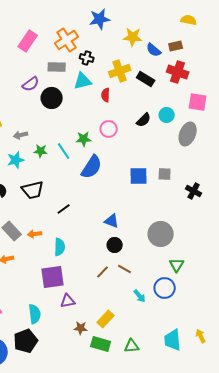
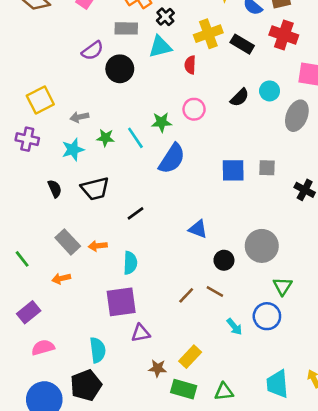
black cross: (87, 58) -> (165, 17), turned 32
black circle: (115, 245) -> (224, 260), moved

